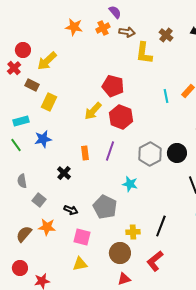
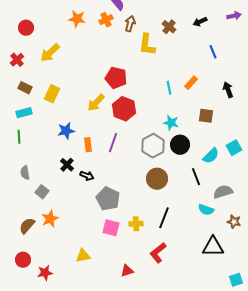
brown arrow: (127, 32) -> (130, 24), turned -84
red circle: (23, 50) -> (26, 28), moved
brown rectangle: (32, 85) -> (25, 88), moved
blue star: (43, 139) -> (66, 131), moved
green line: (16, 145) -> (19, 137), turned 32
cyan star: (130, 184) -> (171, 123), moved
black arrow: (71, 210) -> (87, 176), moved
orange star: (47, 227) -> (50, 219), turned -30
pink square: (82, 237) -> (111, 228), moved
brown circle: (120, 253) -> (157, 179), moved

